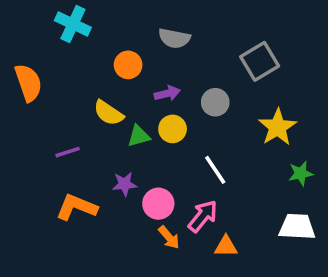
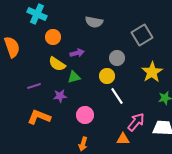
orange circle: (128, 65) -> (53, 37), moved
purple arrow: (167, 93) -> (77, 53), moved
yellow circle: (173, 129) -> (107, 76), moved
purple star: (125, 184) -> (60, 96), moved
pink arrow: (203, 216) -> (136, 122), moved
orange arrow: (169, 237) -> (83, 144), moved, turned 56

